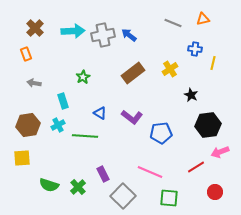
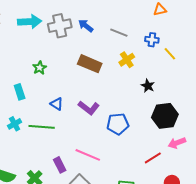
gray line: (173, 23) -> (119, 33), moved
yellow line: (213, 63) -> (170, 54), turned -56
brown rectangle: (133, 73) -> (90, 64), turned 60
cyan cross: (58, 125) -> (15, 124), moved
pink line: (150, 172) -> (88, 155), moved

